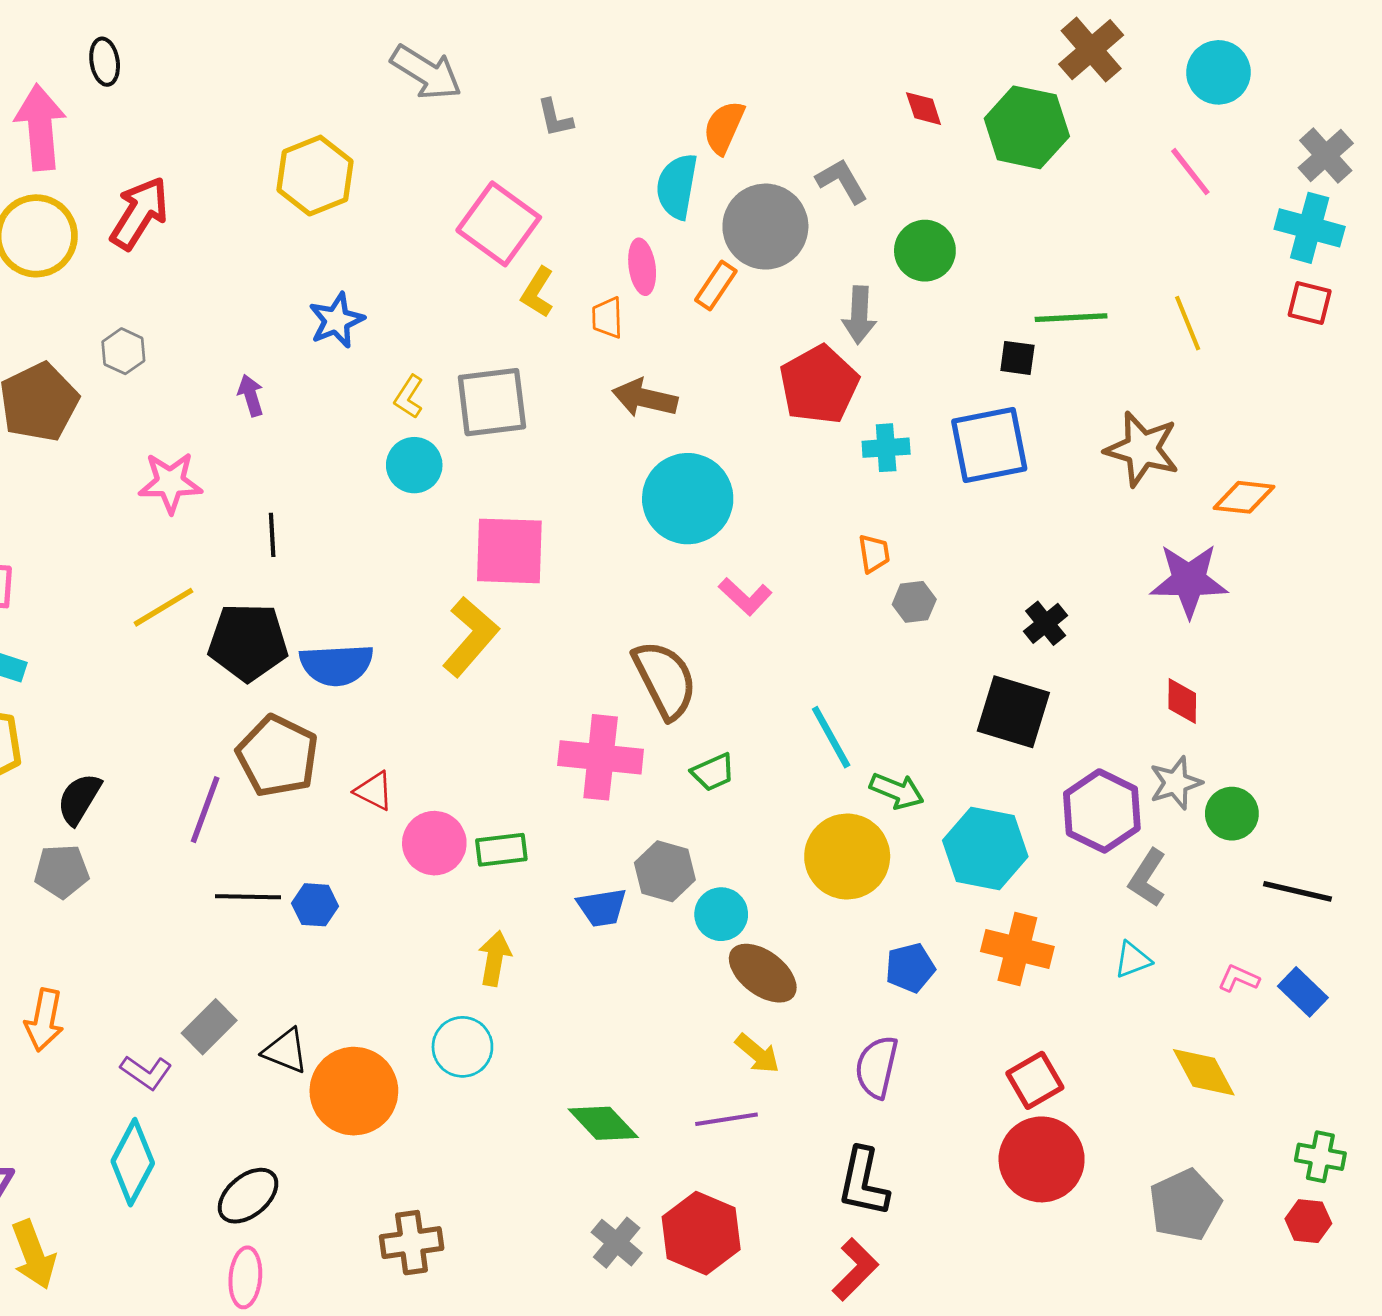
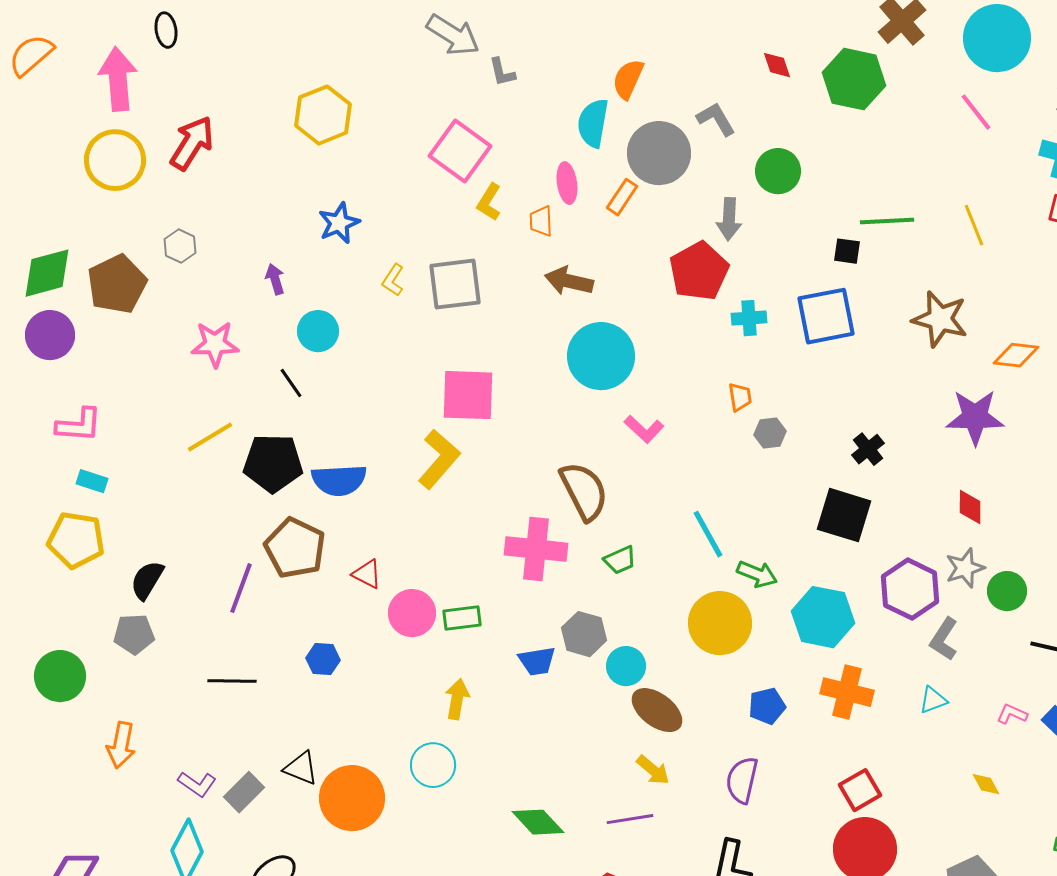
gray arrow: (426, 72) -> (453, 35), moved
cyan circle: (1218, 72) -> (997, 38), size x1.4
cyan circle: (414, 465) -> (318, 331), moved
black line: (272, 535) -> (291, 383), turned -32
black line: (248, 897) -> (232, 681), moved
gray rectangle: (209, 1027) -> (244, 792), moved
yellow diamond: (1204, 1072) -> (986, 784), size x0.6

